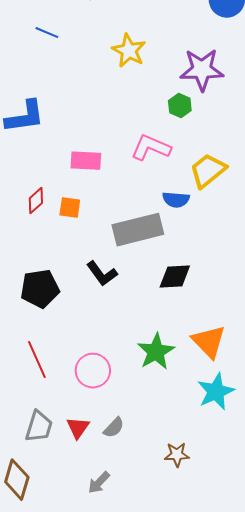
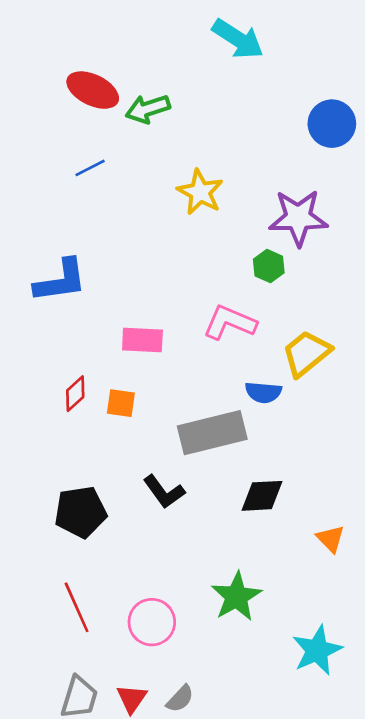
blue line: (47, 33) -> (90, 168), turned -50
orange triangle: (209, 342) -> (331, 539), moved, size x0.6

